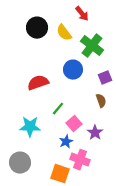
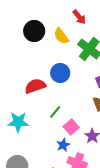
blue circle: (73, 70) -> (60, 73), moved
cyan star: (30, 127) -> (18, 122), moved

